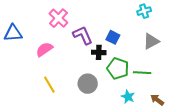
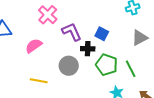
green line: (142, 73) -> (131, 69), turned 60
gray circle: (88, 84) -> (69, 66), moved
yellow line: (49, 85) -> (39, 81), turned -48

